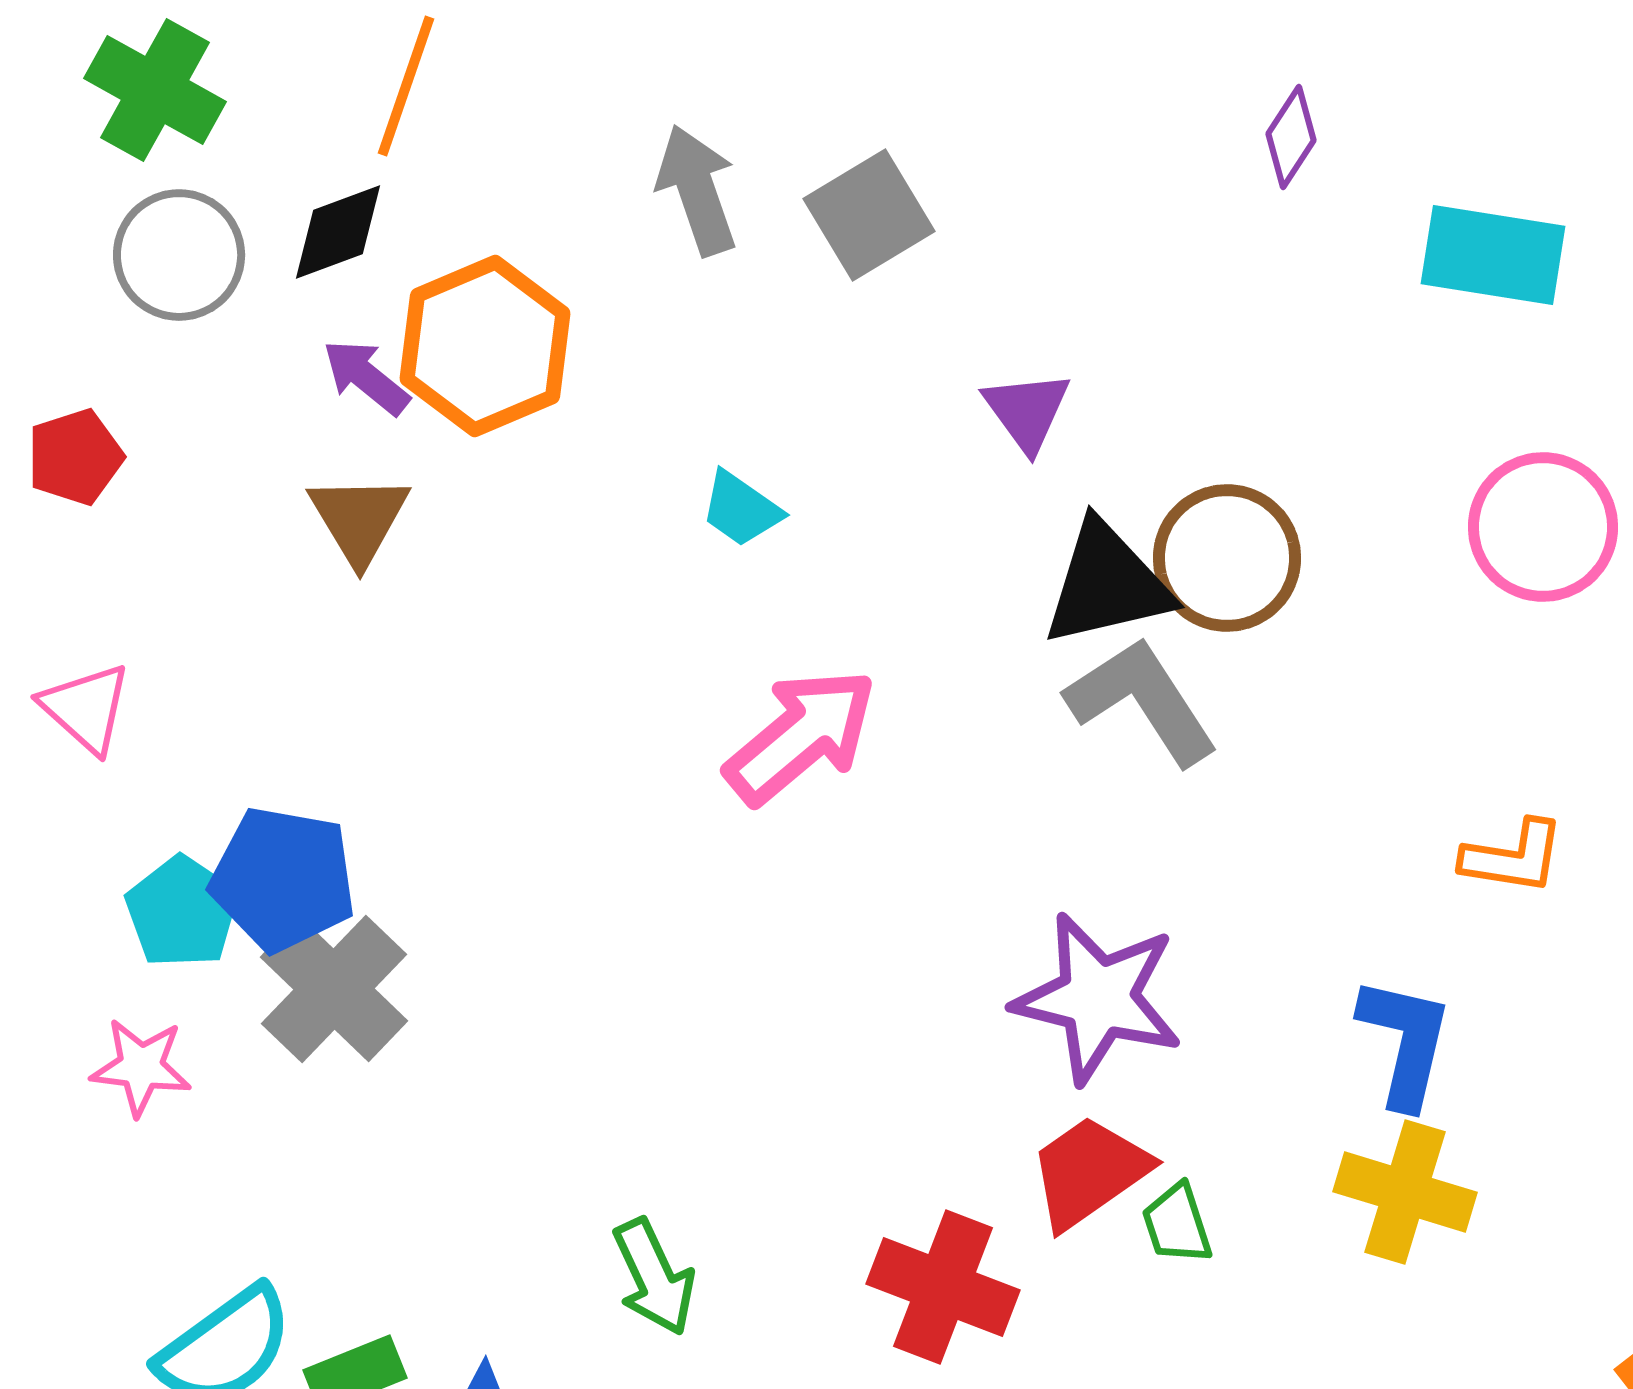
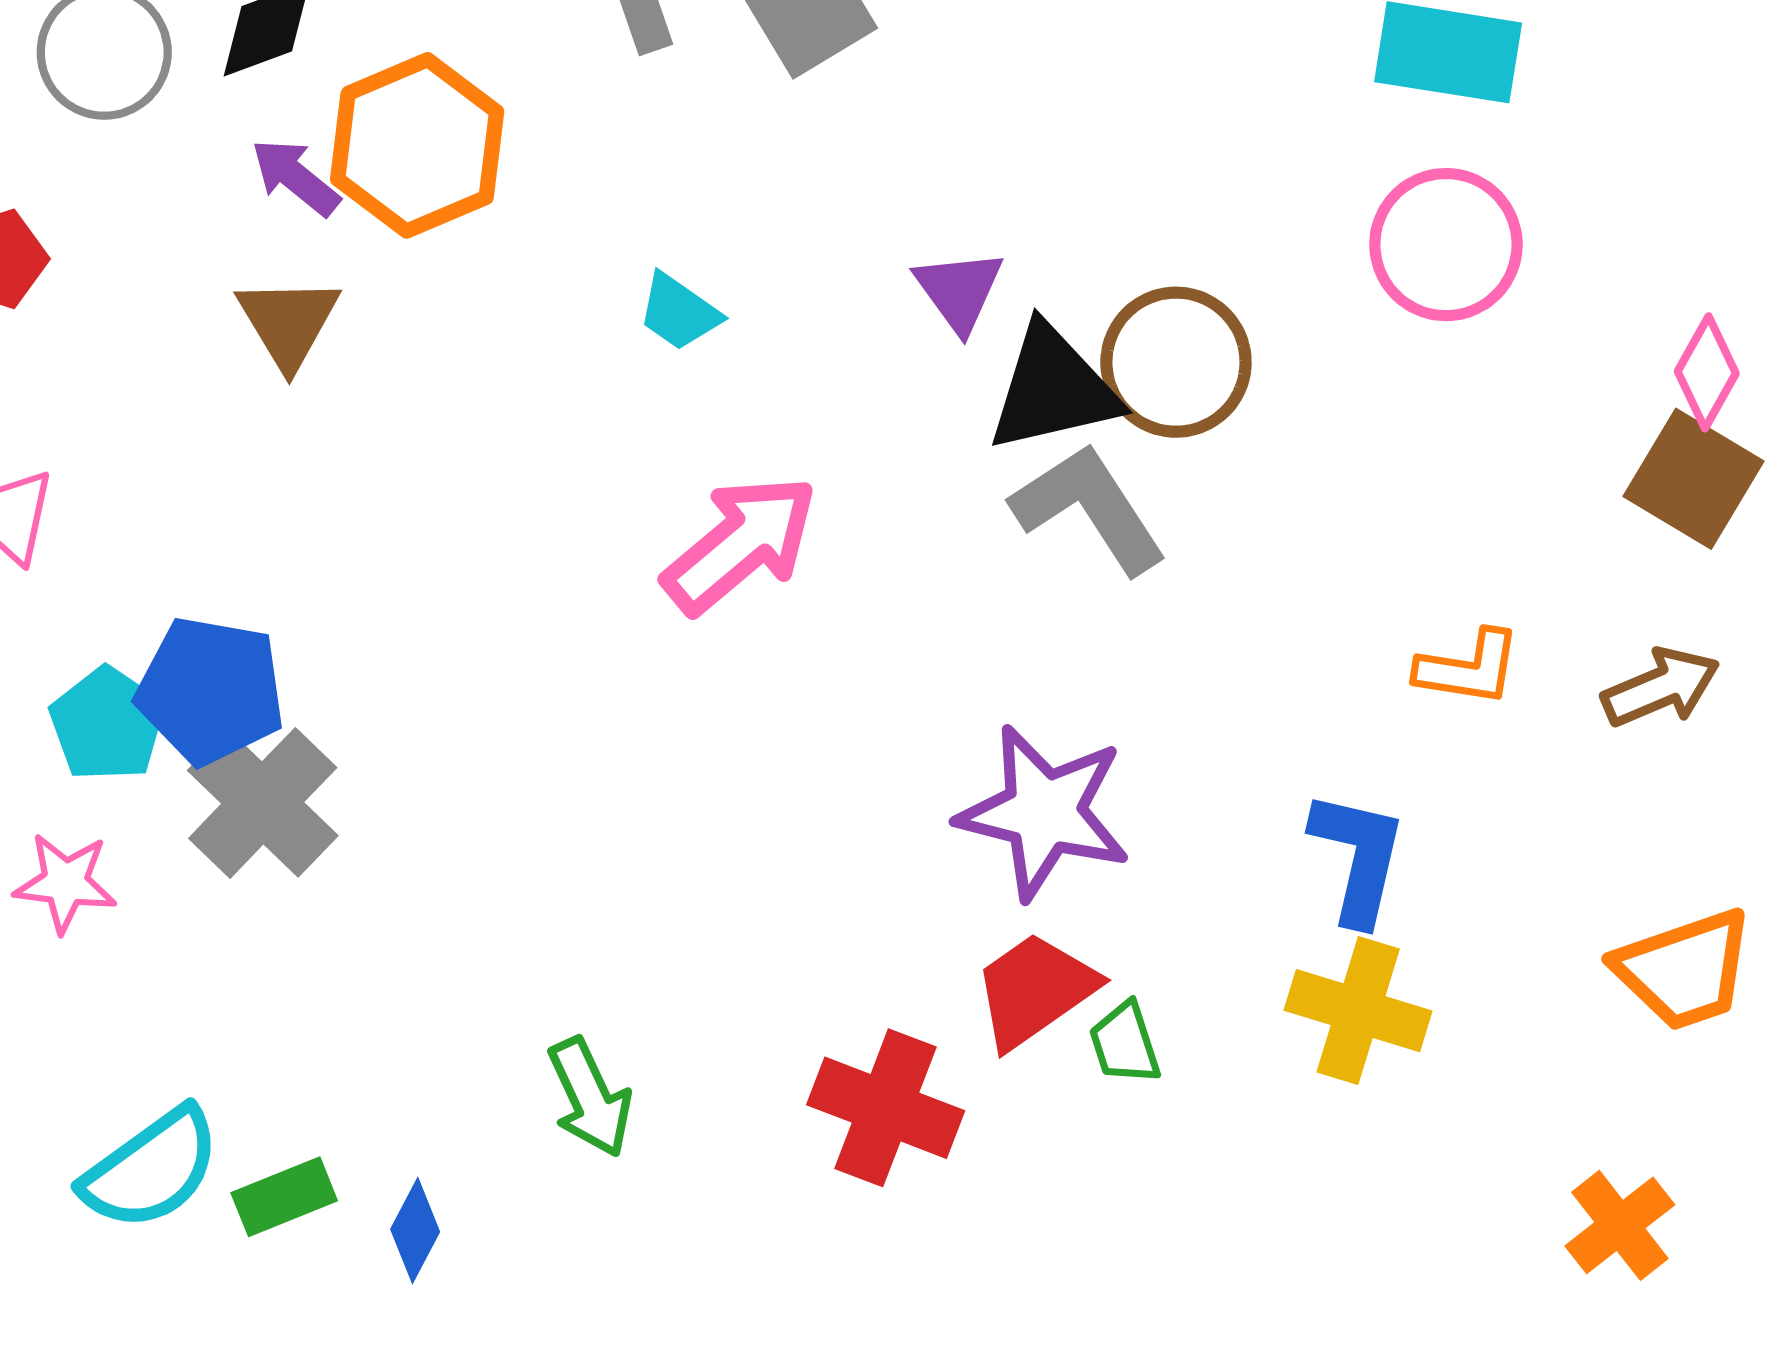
purple triangle: (1027, 411) -> (959, 291), moved
pink circle: (1543, 527) -> (1446, 245), moved

